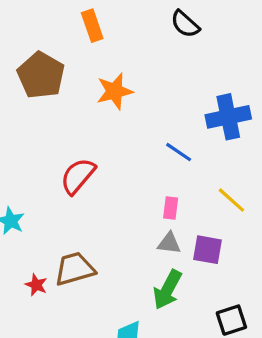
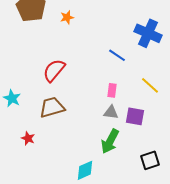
orange star: (115, 91) -> (67, 17), moved, size x0.6
blue cross: (228, 117) -> (148, 33), turned 36
brown trapezoid: (75, 269) -> (52, 107), moved

